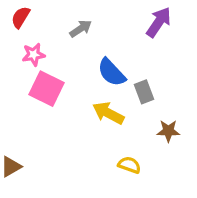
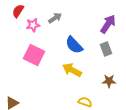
purple arrow: (159, 22) -> (108, 24), moved
pink star: (34, 55) -> (33, 25), moved
gray rectangle: (144, 92) -> (106, 49), moved

